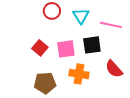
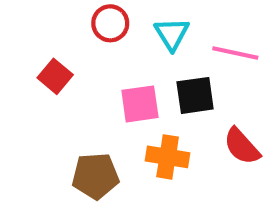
red square: (40, 48) -> (55, 76), moved

